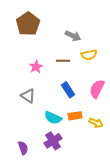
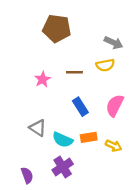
brown pentagon: (28, 24) -> (57, 28), moved, turned -30
gray arrow: (73, 36) -> (114, 43), moved
gray triangle: (28, 96) -> (38, 128), moved

